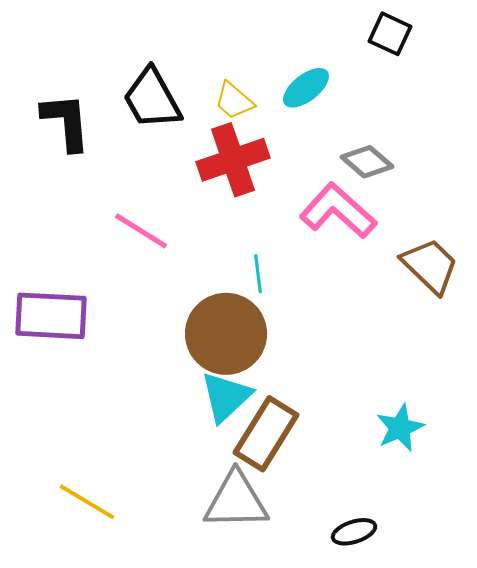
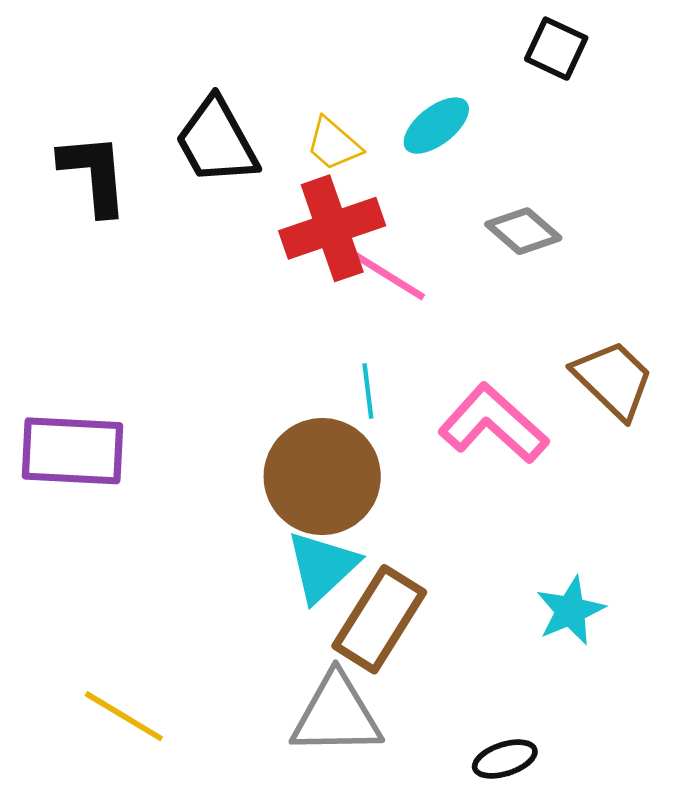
pink L-shape: (338, 211) -> (493, 424), moved
pink line: (141, 231) -> (388, 275), moved

